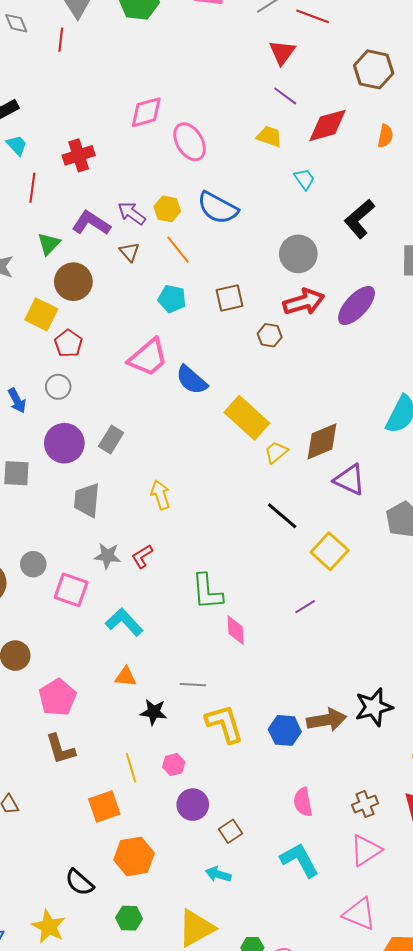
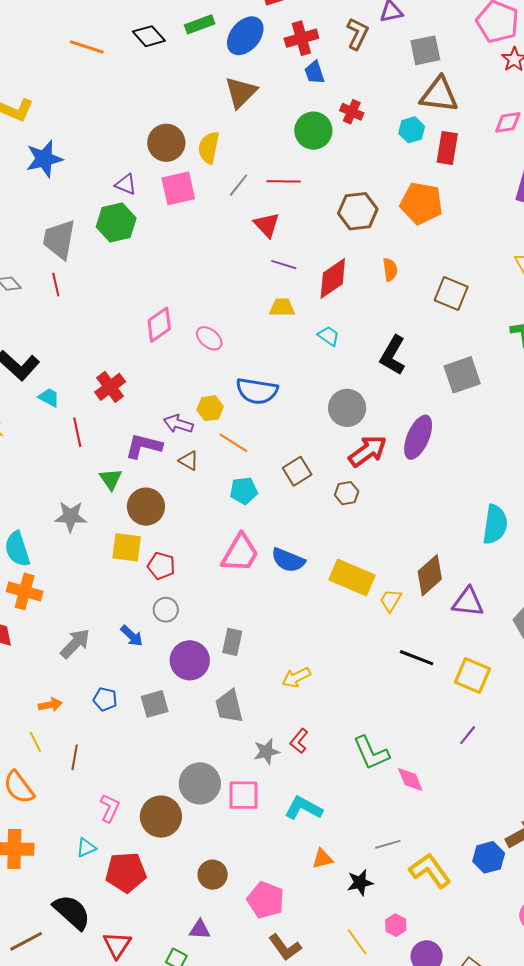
pink ellipse: (190, 142) -> (209, 338), size x0.7
yellow arrow: (160, 495) -> (296, 677), turned -80
gray circle: (33, 564) -> (200, 783), size x1.6

